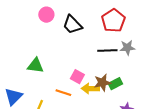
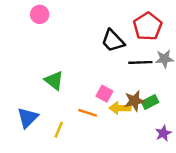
pink circle: (46, 15) -> (40, 14), moved
black trapezoid: (72, 25) -> (113, 41), moved
green triangle: (35, 66) -> (54, 80), turned 30

